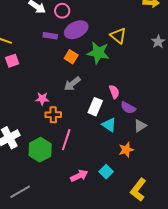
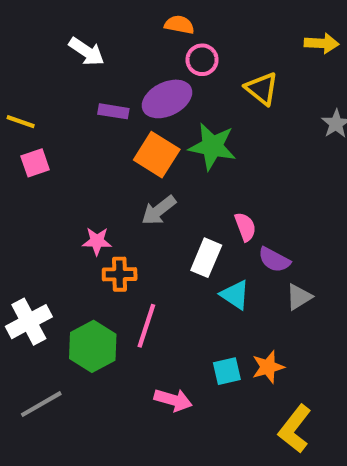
pink circle: (62, 11) -> (202, 60), moved
yellow triangle: (118, 36) -> (262, 89), moved
orange square: (71, 57) -> (157, 155), size x1.5
orange star: (126, 150) -> (268, 367), moved
cyan square: (106, 172) -> (227, 371), moved, turned 32
pink arrow: (79, 176) -> (173, 400), turned 42
gray line: (20, 192) -> (41, 404), moved

